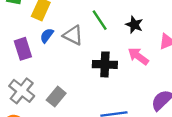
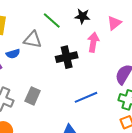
blue semicircle: (47, 36) -> (13, 54), moved, turned -128
pink arrow: (138, 56) -> (93, 42), turned 78

